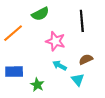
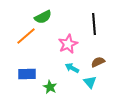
green semicircle: (40, 14) -> (43, 17), moved
pink star: (55, 41) -> (68, 44), turned 30

